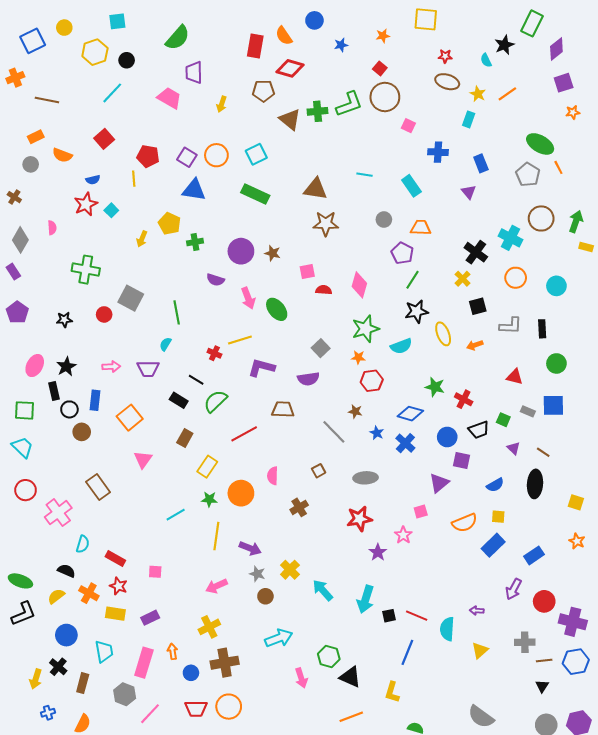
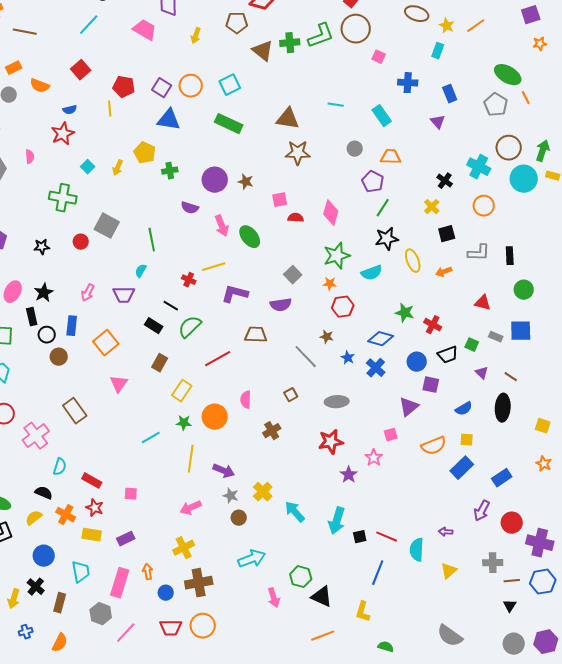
cyan square: (111, 210) -> (88, 167), moved
black cross: (476, 252) -> (445, 181), size x0.7
cyan circle: (556, 286) -> (524, 179), moved, size x1.4
pink arrow: (111, 367) -> (88, 293), turned 120

